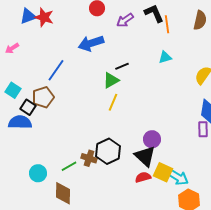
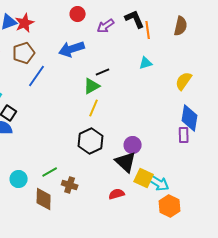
red star: (44, 17) -> (25, 23), turned 30
brown pentagon: (43, 97) -> (24, 53), moved
black hexagon: (108, 151) -> (91, 141), moved
brown cross: (89, 158) -> (70, 185), moved
red semicircle: (143, 177) -> (117, 194), moved

